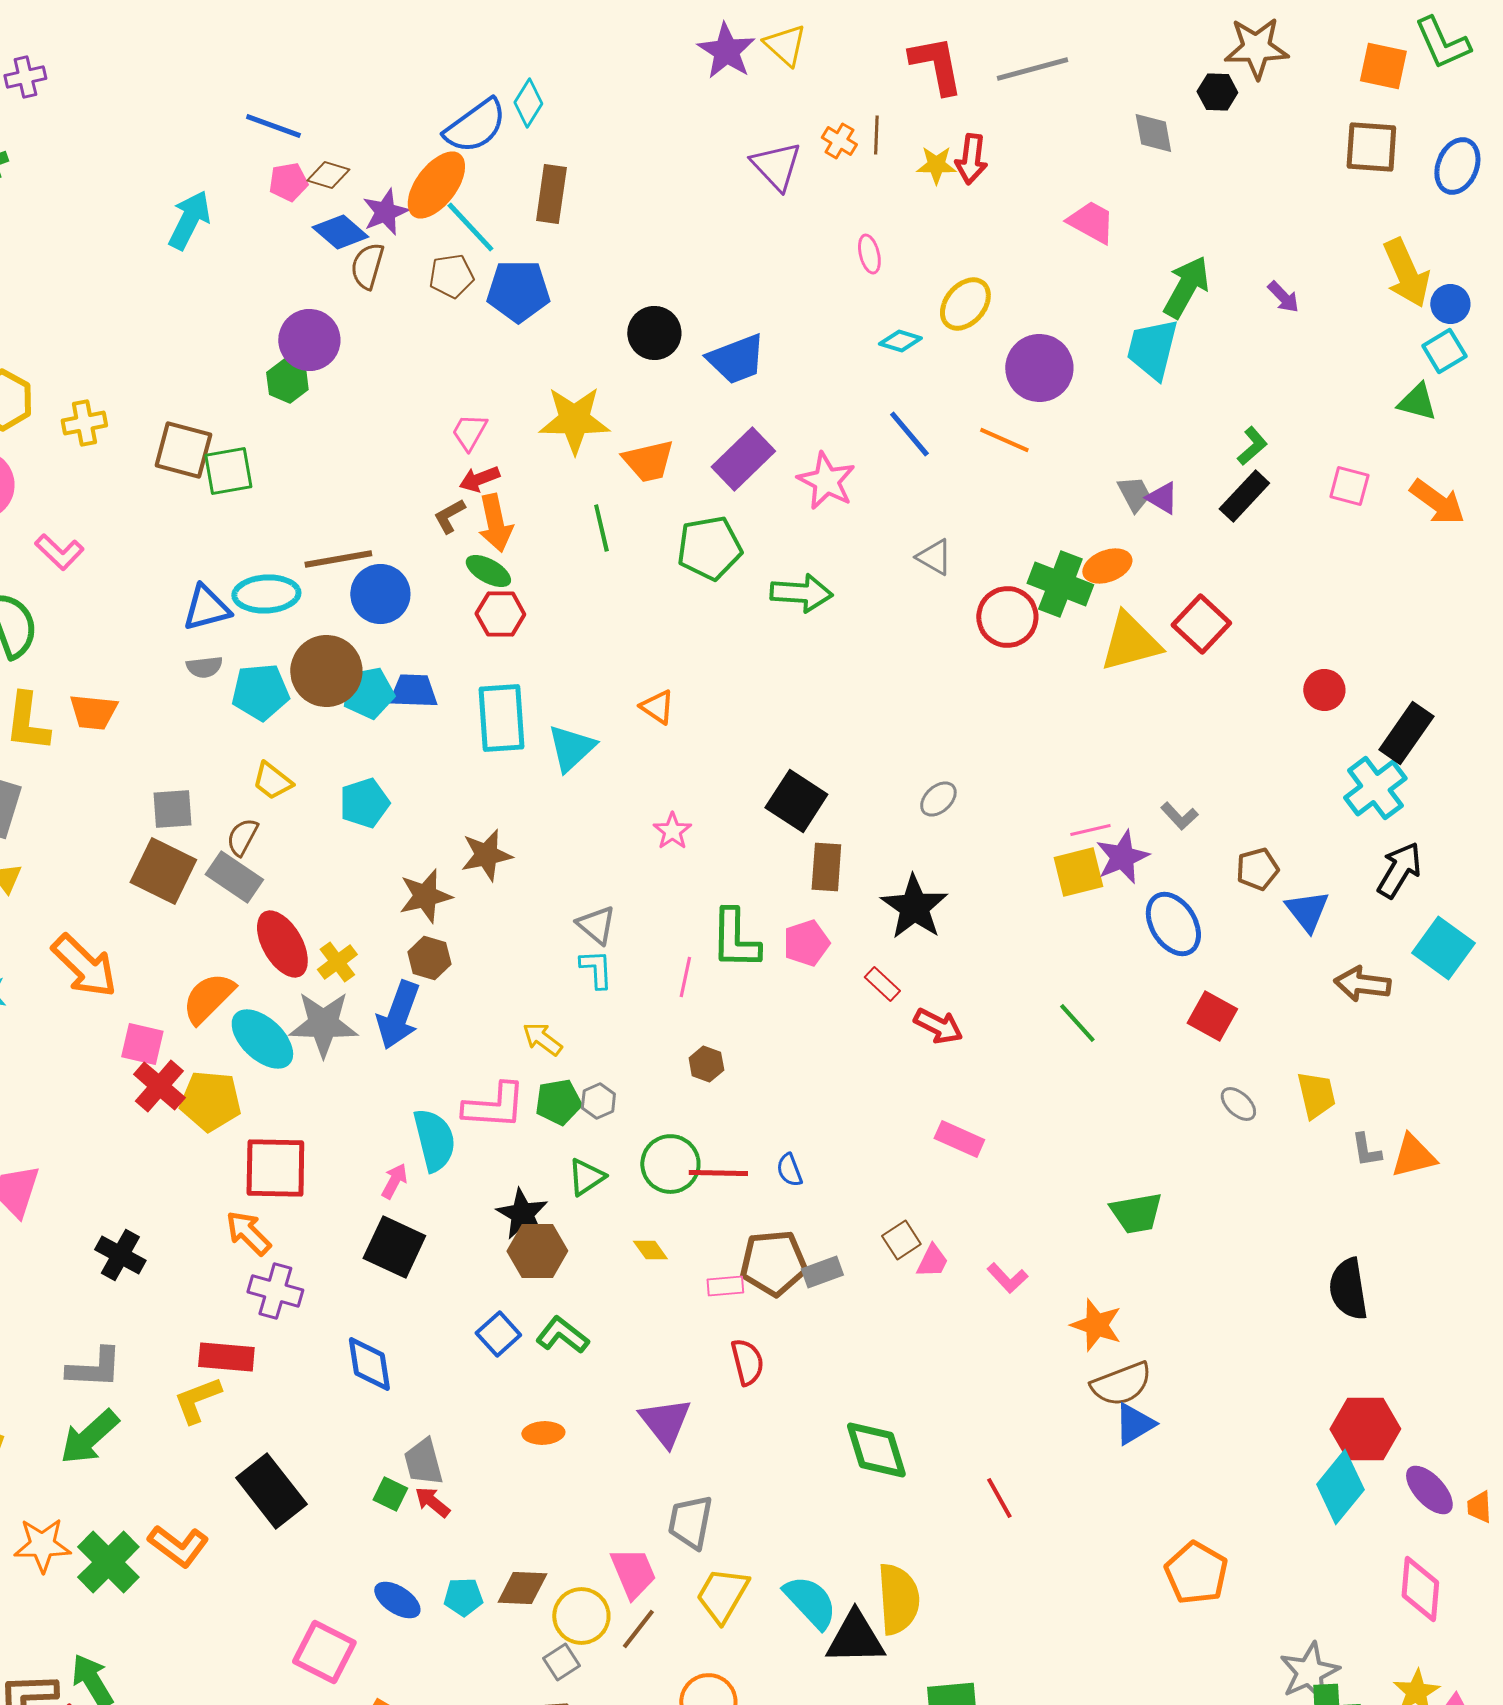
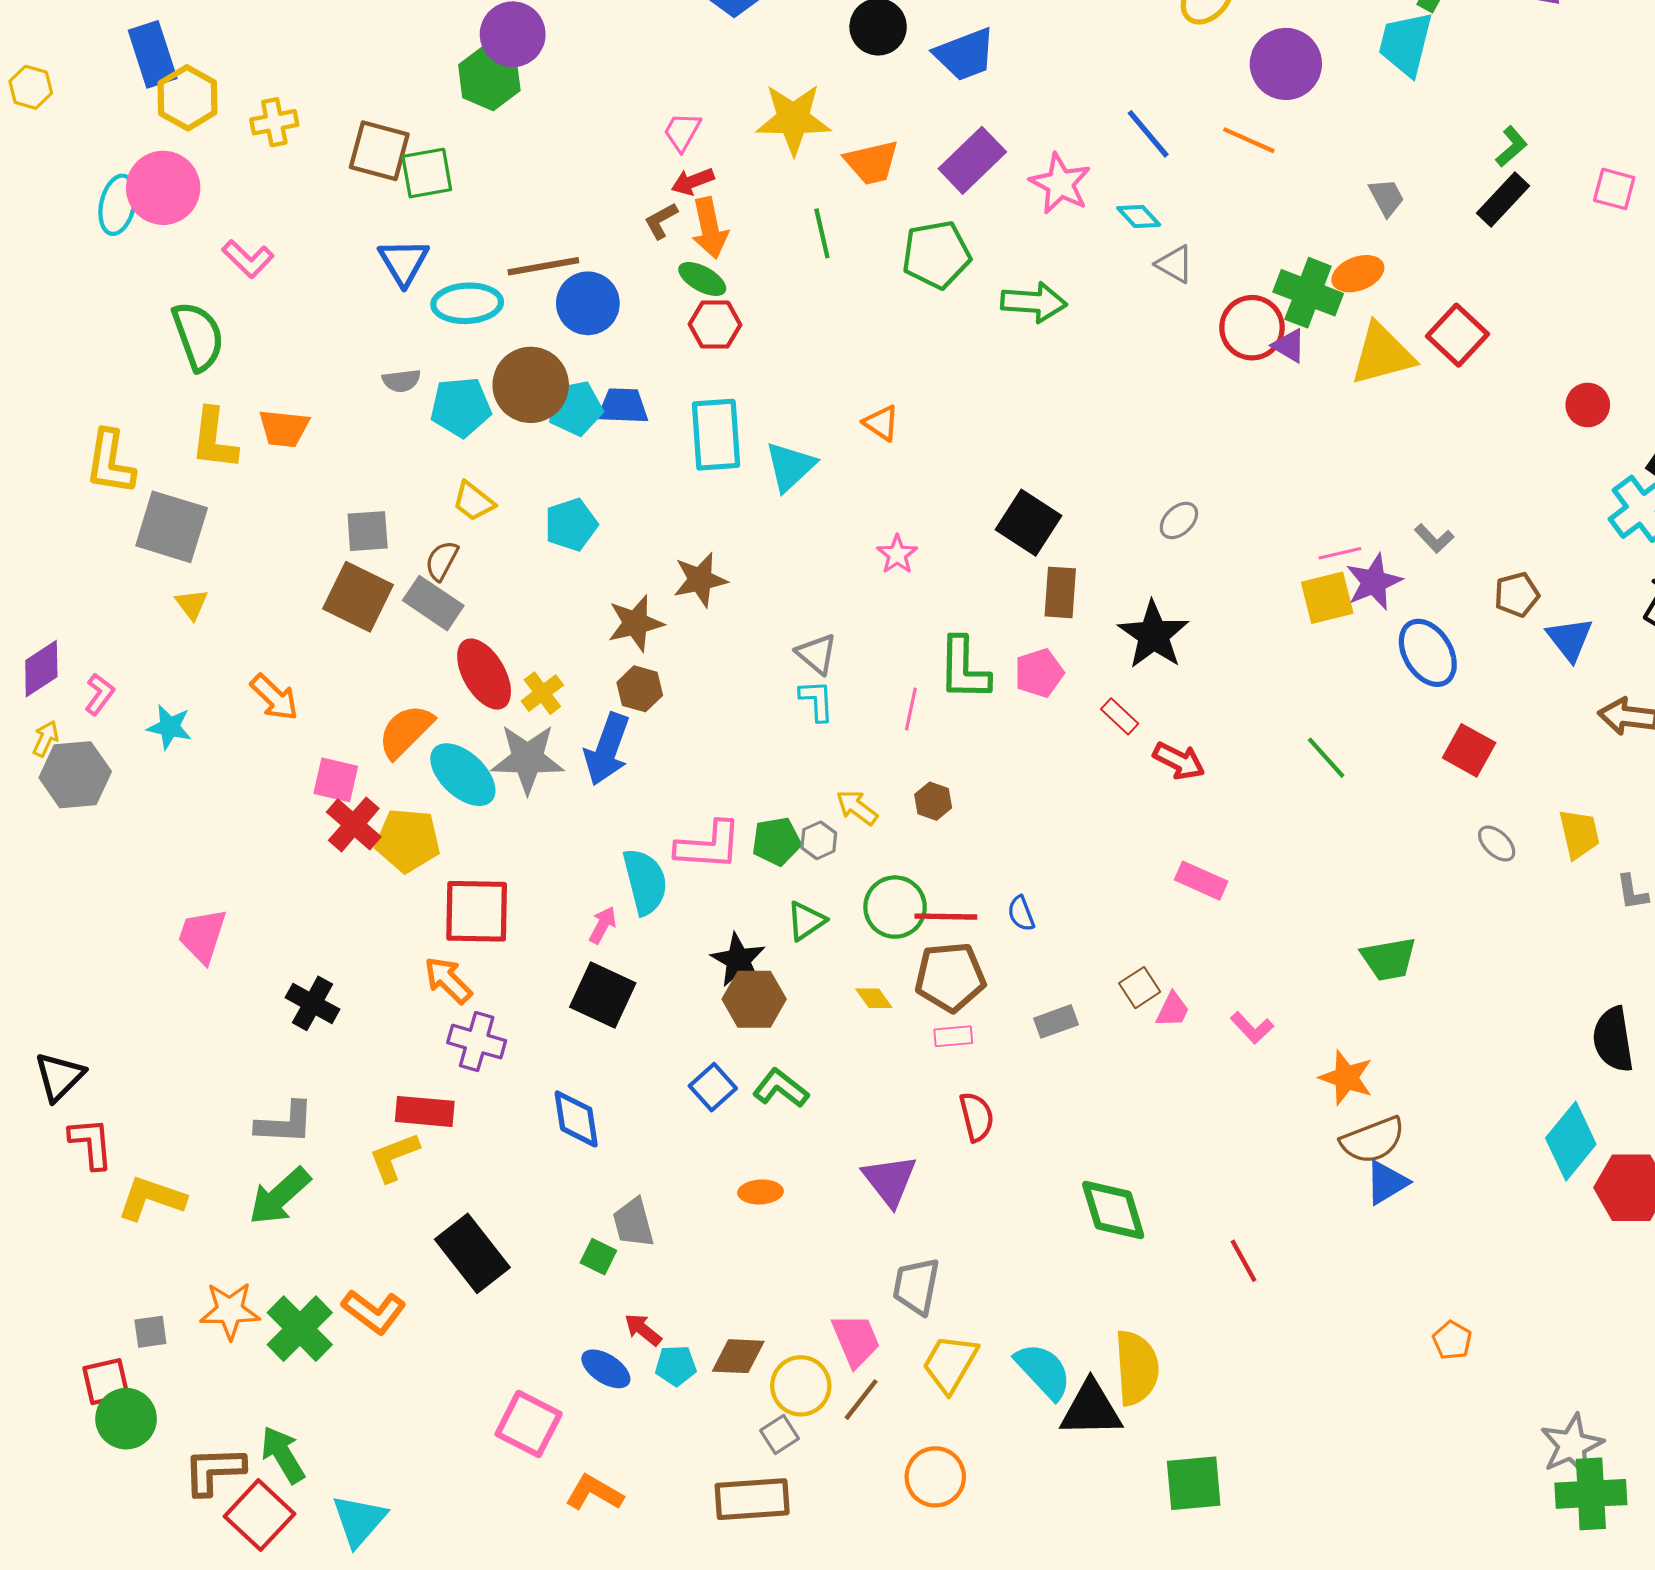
cyan diamond: (900, 341) -> (1139, 216), moved, turned 30
green hexagon: (287, 381) -> (489, 78), size x1.4
purple triangle: (1162, 498) -> (1289, 346), moved
blue triangle: (206, 608) -> (404, 262), moved, turned -46
orange arrow: (84, 966) -> (274, 697), size x0.7
yellow arrow: (542, 1039) -> (857, 807), moved
brown pentagon: (773, 1263) -> (950, 977), moved
cyan diamond: (1340, 1487) -> (1571, 1141), moved
red arrow: (432, 1502) -> (643, 1330), moved
orange pentagon: (1196, 1573) -> (1452, 1340), size x0.6

